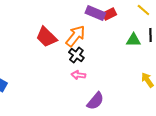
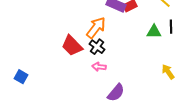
red trapezoid: (46, 37) -> (72, 46), moved

